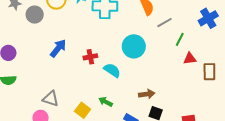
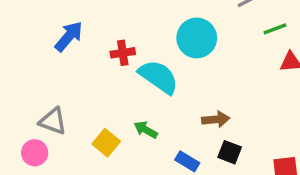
green line: (180, 39) -> (275, 29), turned 40
cyan semicircle: (112, 70) -> (159, 77), size x1.4

